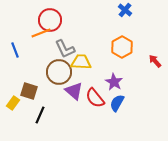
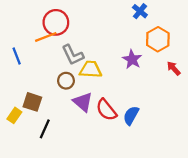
orange hexagon: (122, 47) -> (158, 39), moved
brown circle: (59, 72) -> (66, 81), size x0.6
purple star: (114, 82) -> (132, 59), moved

